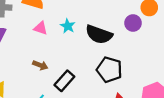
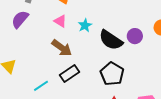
purple circle: (133, 23) -> (135, 36), moved
brown arrow: (40, 65) -> (62, 48), moved, size x1.5

